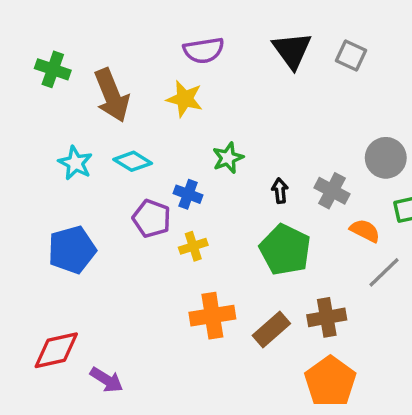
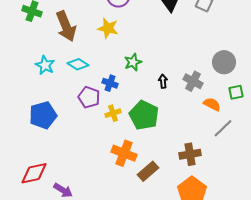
green pentagon: (285, 250) -> (144, 115), moved
orange cross: (212, 316) -> (124, 153), turned 30
brown rectangle: (271, 330) -> (148, 171), moved

